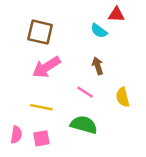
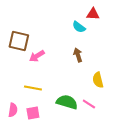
brown square: (40, 32) -> (19, 41), moved
pink arrow: (46, 67) -> (37, 56), size x0.7
pink line: (85, 92) -> (89, 104), moved

